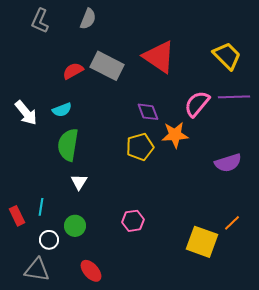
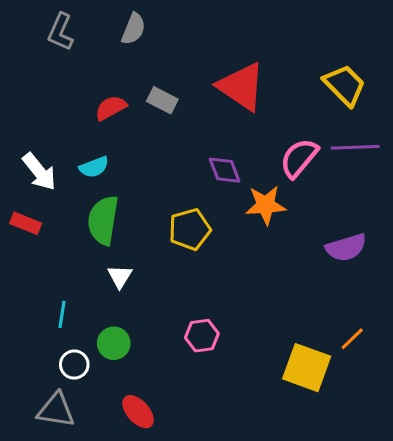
gray rectangle: (107, 66) -> (162, 100), size x0.6
yellow pentagon: (140, 147) -> (190, 229), moved
red rectangle: (17, 216) -> (26, 223), moved, turned -42

